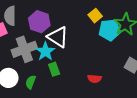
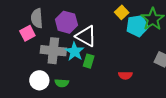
gray cross: (24, 49) -> (53, 51), turned 30
green rectangle: (54, 69) -> (89, 61), moved, turned 40
green semicircle: (31, 82) -> (62, 83), turned -104

